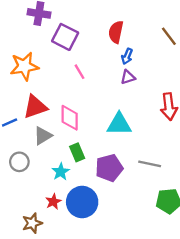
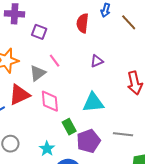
purple square: (65, 37) -> (39, 32), size x0.7
blue arrow: (127, 56) -> (106, 10), moved
gray triangle: (43, 136) -> (38, 73), moved
green rectangle: (77, 152) -> (69, 127), moved

